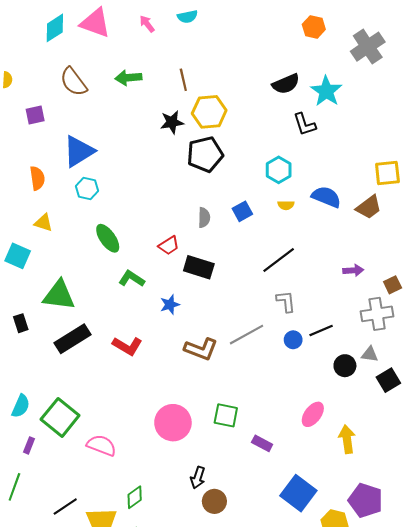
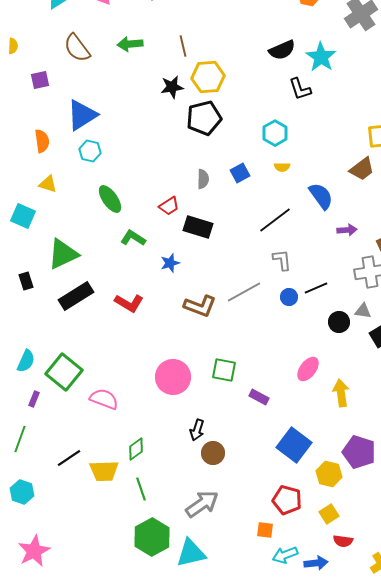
blue semicircle: (326, 197) -> (321, 196), moved, turned 32
green triangle: (59, 295) -> (63, 254), turned -32

